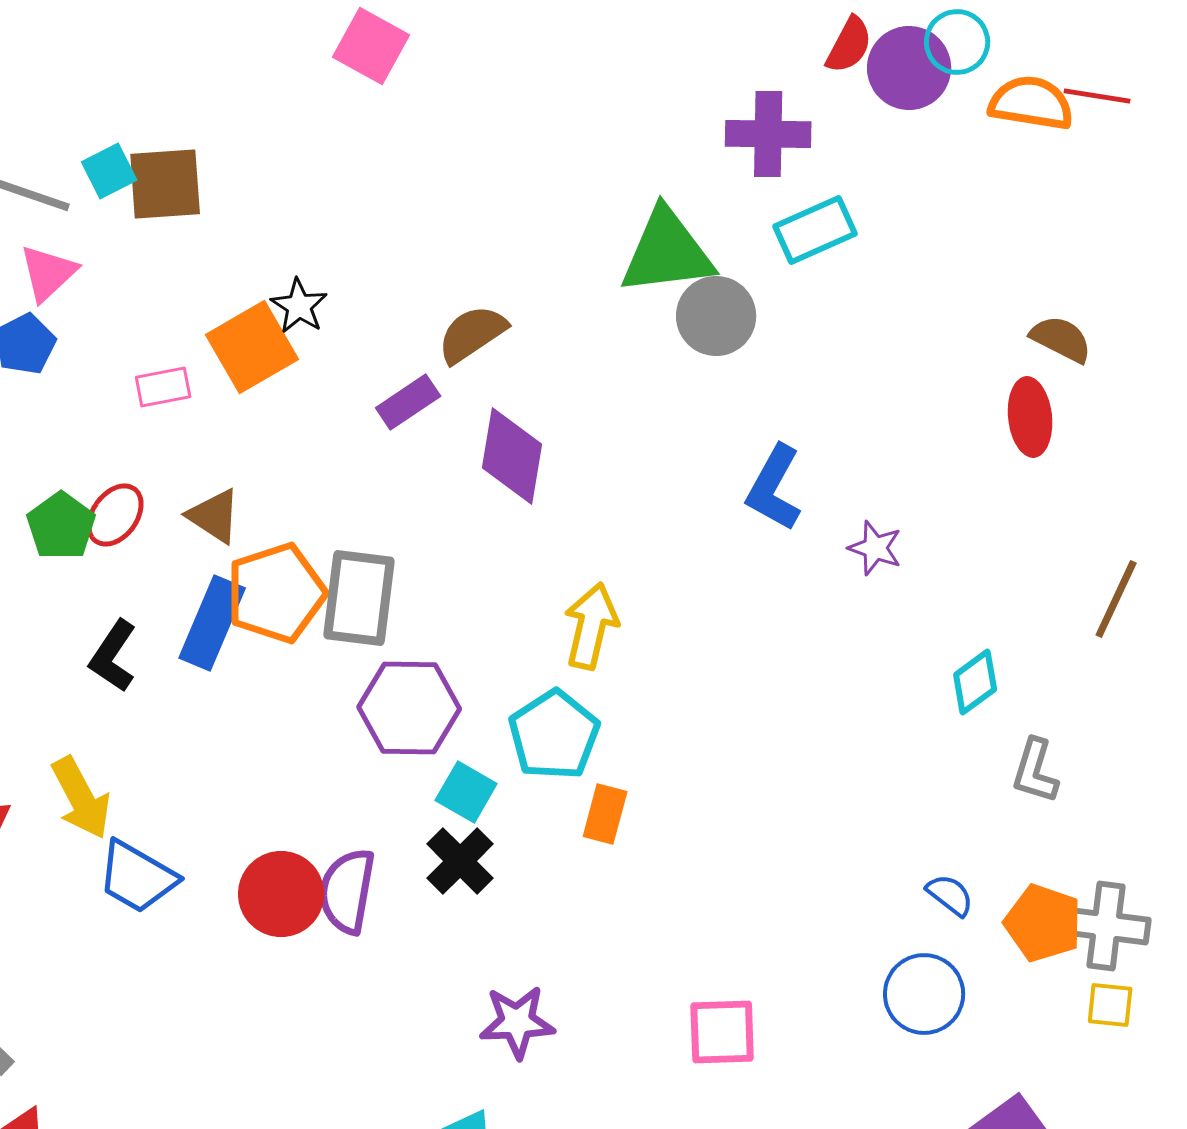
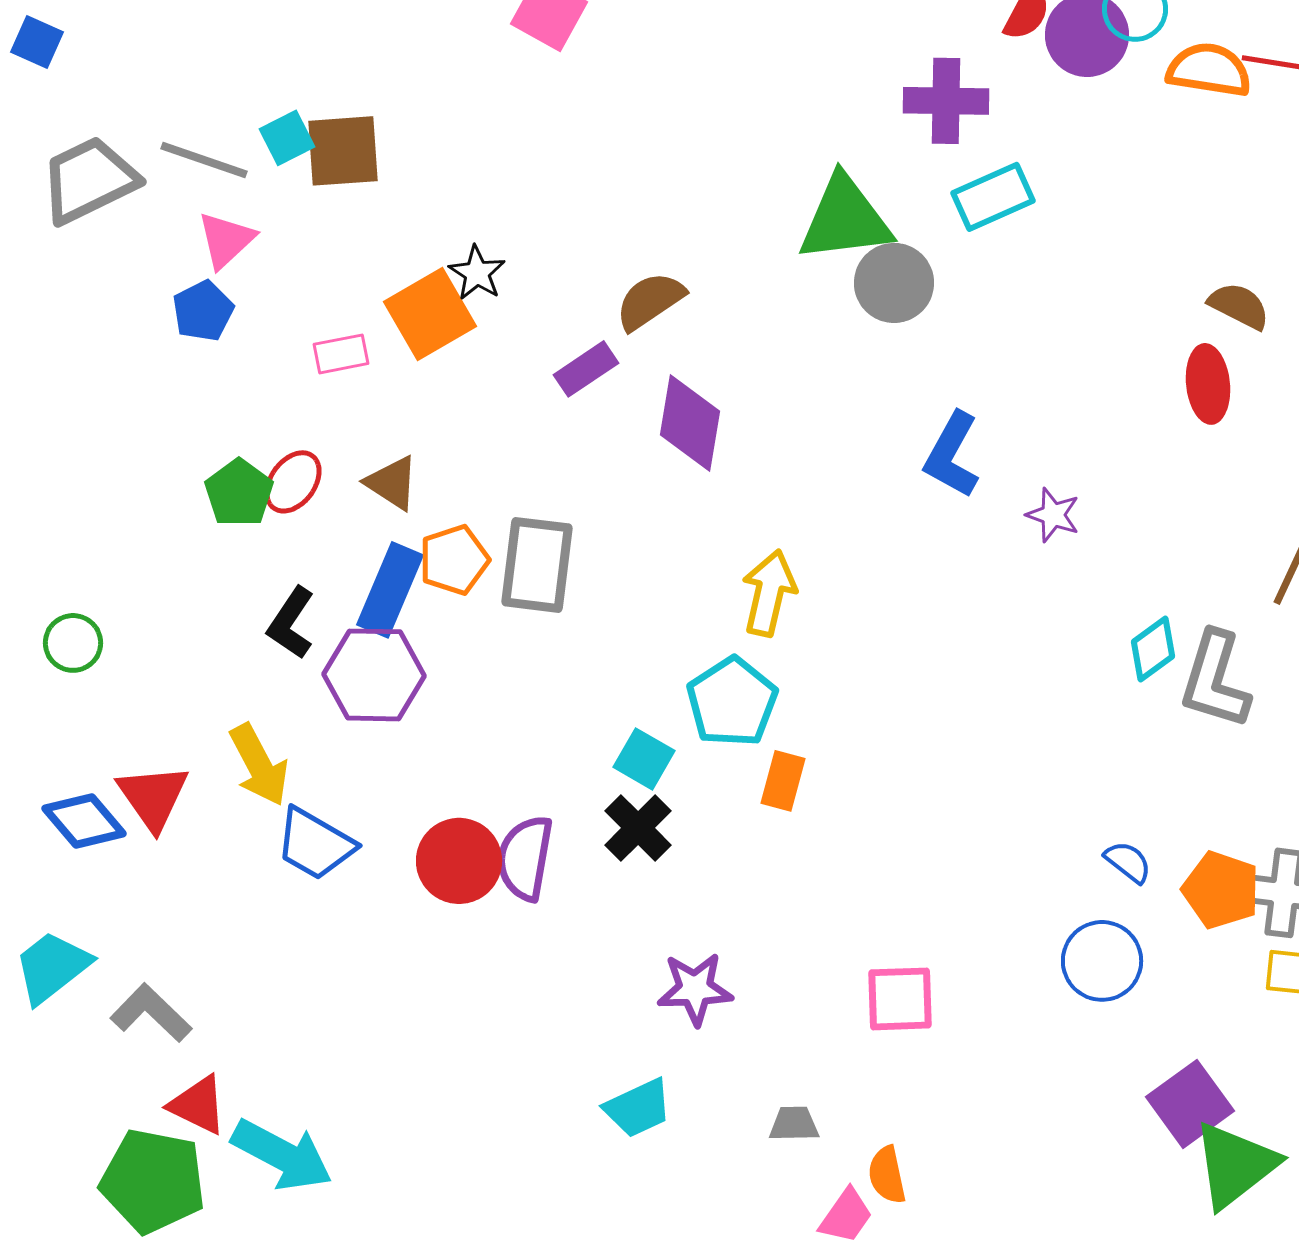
orange pentagon: (276, 593) -> (454, 560), size x0.7
purple hexagon: (409, 708) -> (374, 675), moved
gray L-shape: (1035, 771) -> (1215, 680), moved, size x1.5

